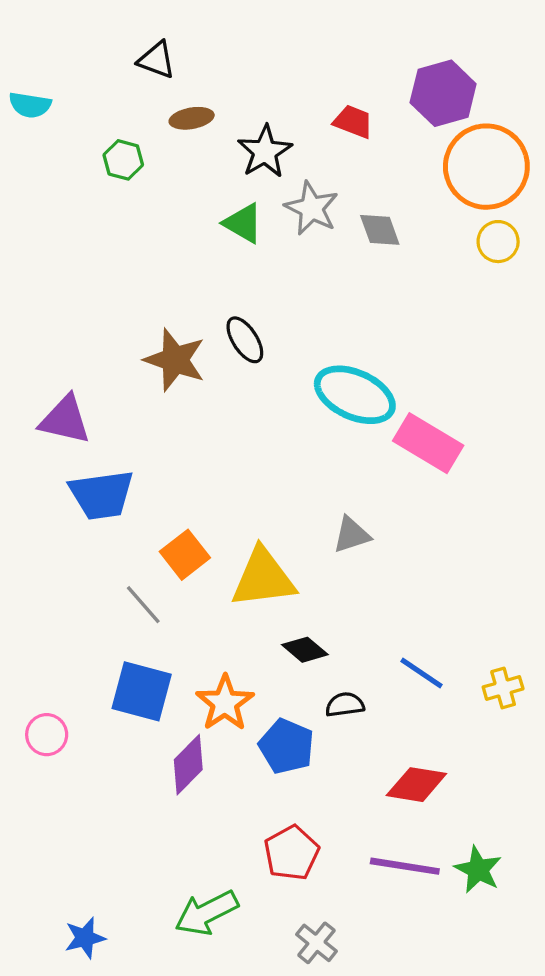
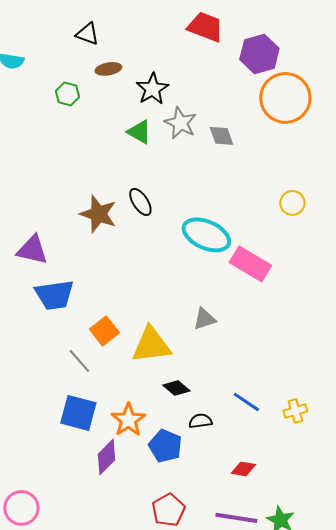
red trapezoid: (353, 122) -> (205, 27), moved, size x1.5
yellow circle: (498, 242) -> (292, 203), moved
pink circle: (47, 735) -> (21, 508), moved, size x1.4
red diamond: (416, 785) -> (243, 469), size x0.7

